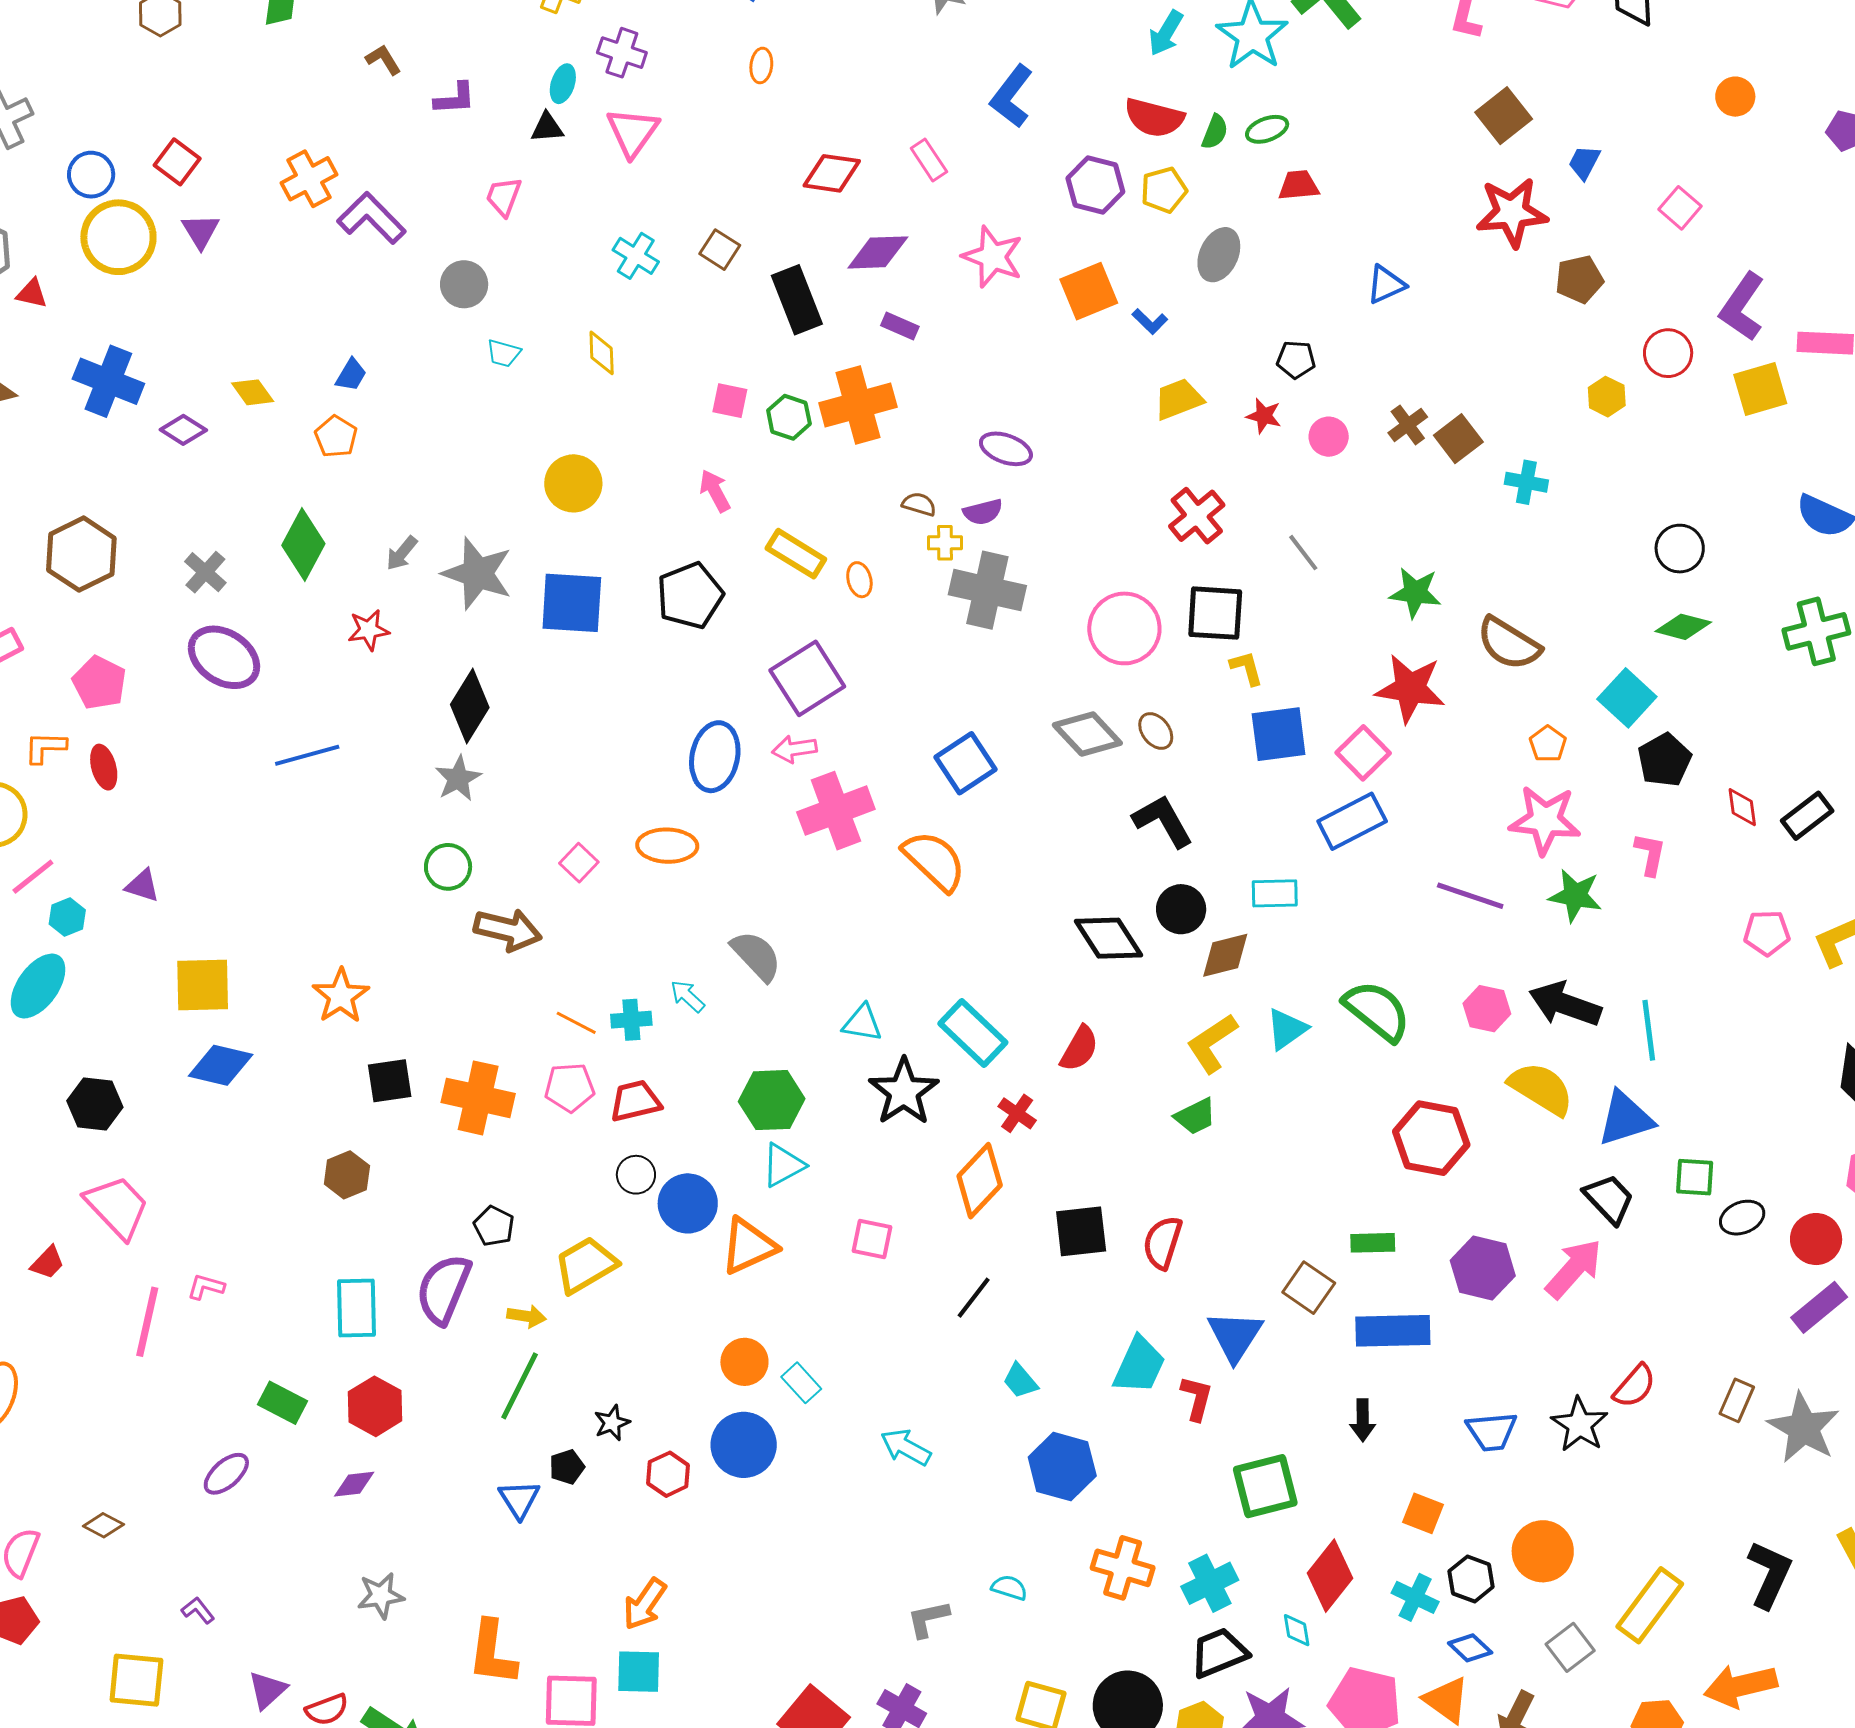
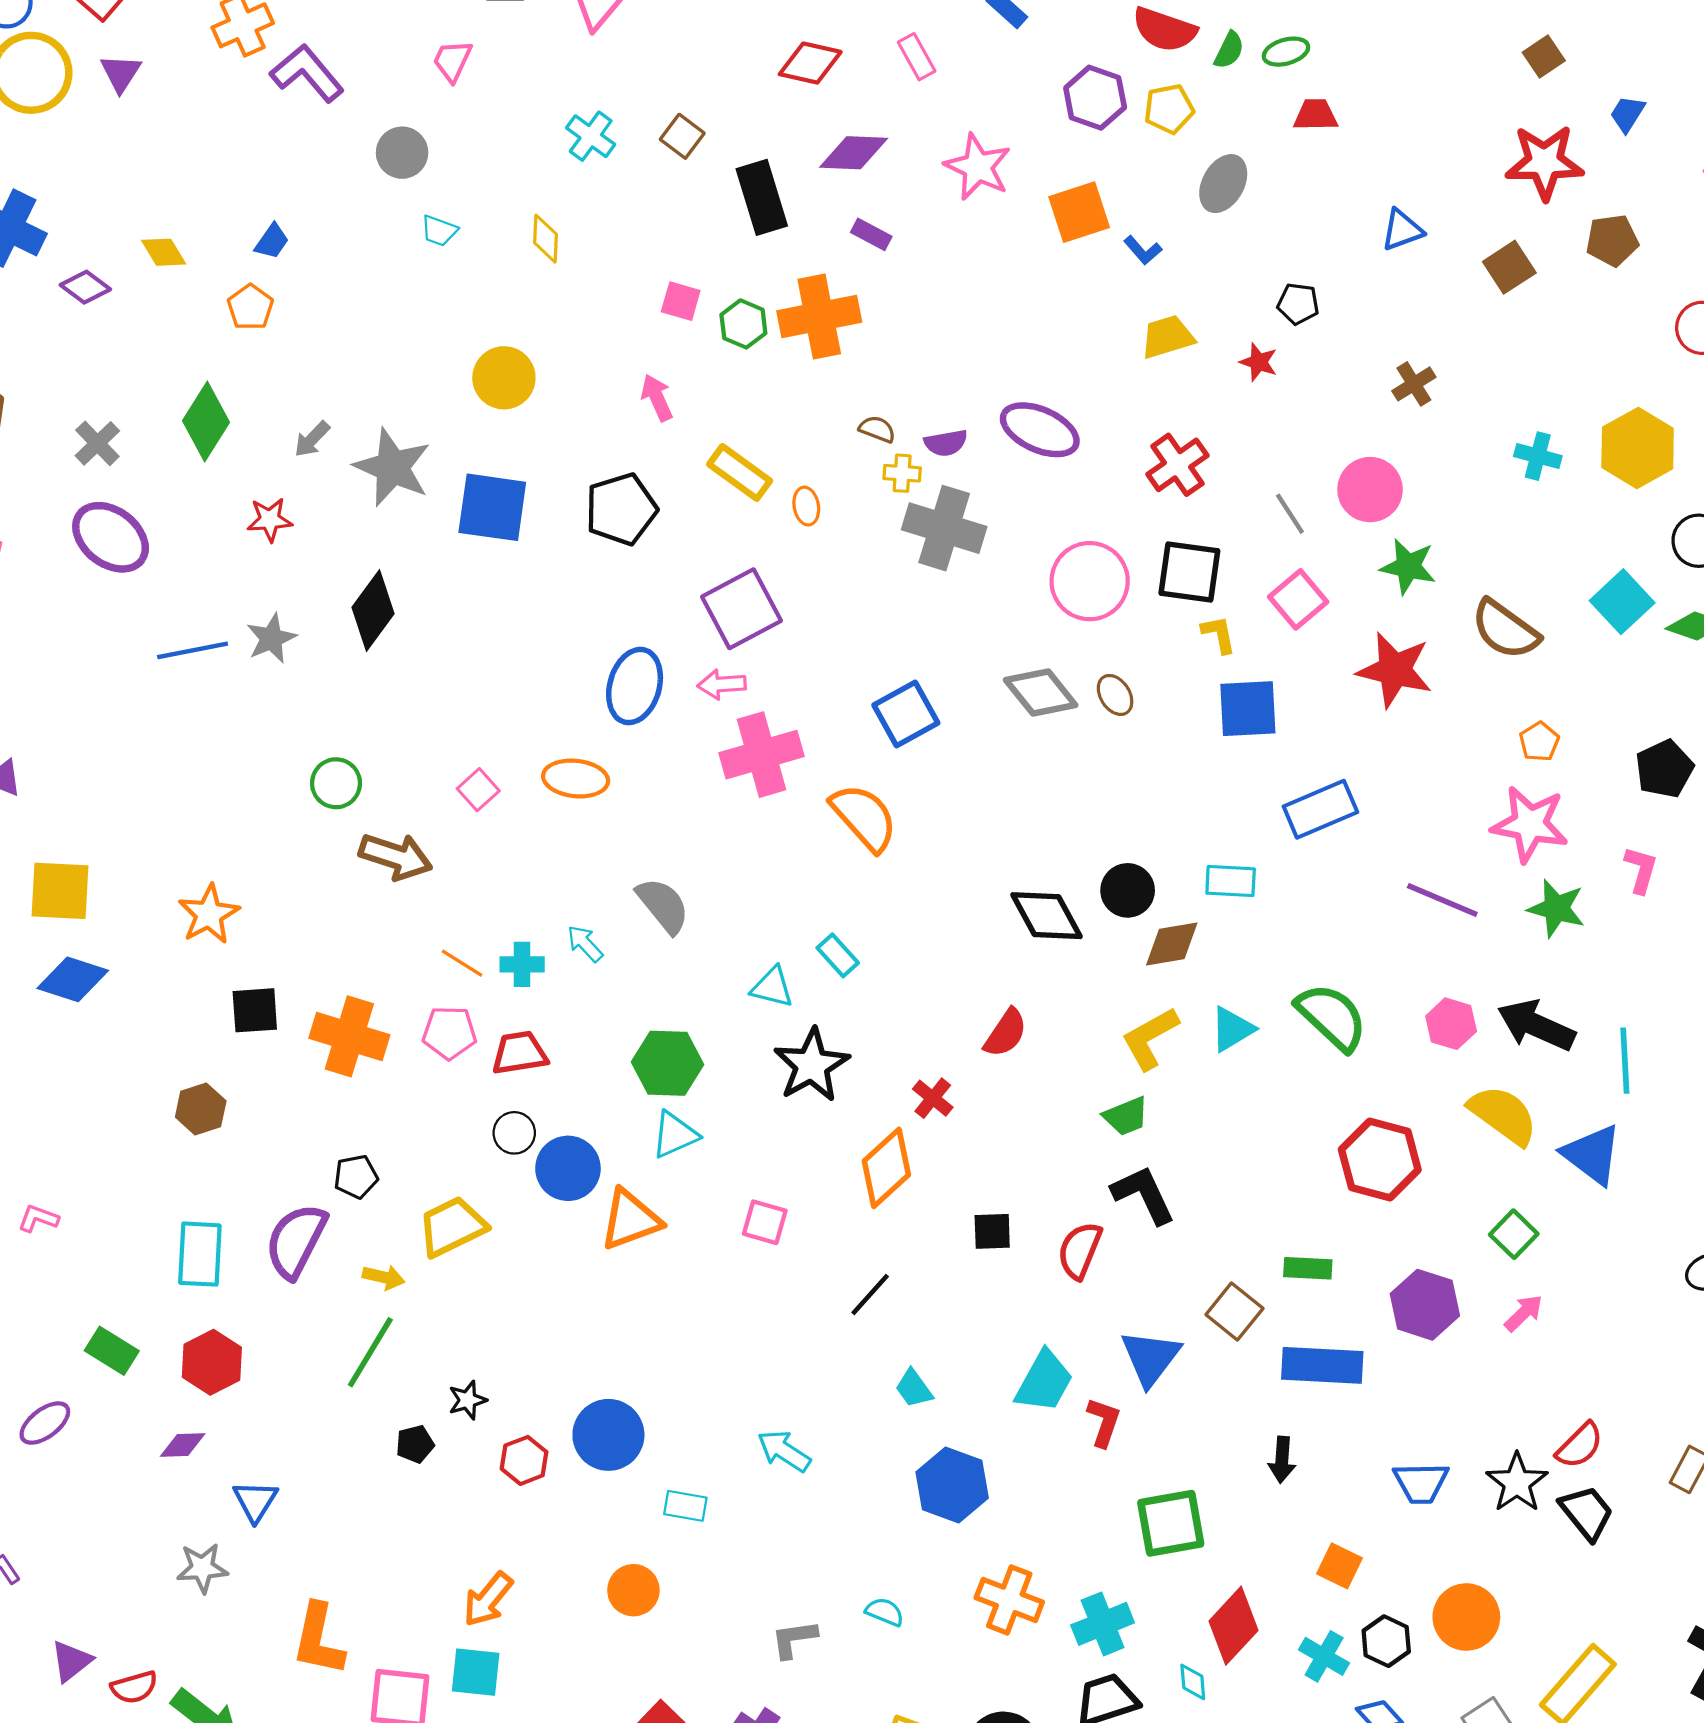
brown square: (1504, 116) -> (1544, 56), size x0.7
yellow hexagon: (1607, 397) -> (1638, 448), moved, size x1.8
pink circle: (1329, 437) -> (1370, 490), moved, size x1.5
brown square: (1458, 439) -> (1509, 267), moved
purple ellipse: (1006, 449) -> (1040, 430), moved, size x1.4
cyan square: (1627, 698) -> (1622, 602), moved
pink square: (1363, 753) -> (1298, 599), moved
gray star: (458, 778) -> (271, 638), moved
black L-shape: (1163, 821) -> (1143, 1195), moved
cyan rectangle: (973, 1033) -> (838, 955), moved, size x0.6
blue triangle: (1625, 1119) -> (1592, 1155), turned 50
green square: (1695, 1177) -> (1514, 1234), moved, turned 36
black trapezoid: (1609, 1199) -> (1587, 1513), moved
black pentagon: (494, 1226) -> (356, 1177), turned 30
black square: (1081, 1231) -> (992, 1231), size x0.7
pink arrow: (1574, 1269) -> (1524, 1313), size x0.6
orange circle: (744, 1362) -> (633, 1590), moved
cyan rectangle: (801, 1383) -> (685, 1506), moved, turned -42
blue triangle: (519, 1499) -> (255, 1501), moved

